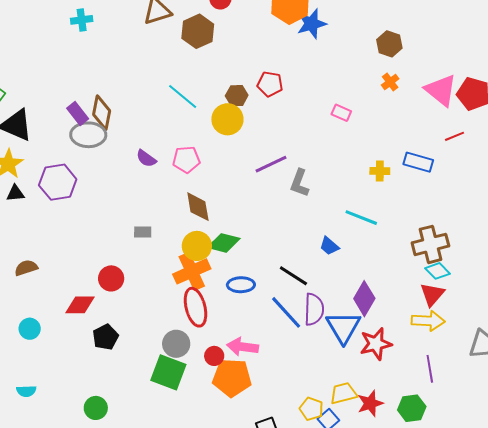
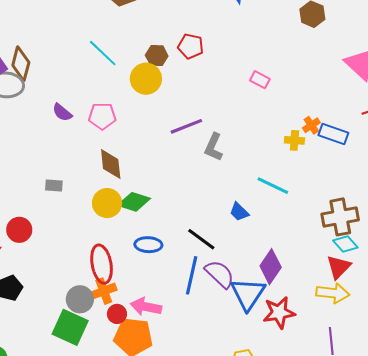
orange cross: (390, 82) -> (311, 125), moved
orange cross: (192, 271) -> (104, 291), moved, size x0.7
purple semicircle: (314, 309) -> (220, 274), turned -52
blue line: (286, 312) -> (192, 275), turned 51

